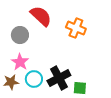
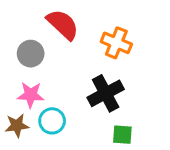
pink star: (20, 62) -> (31, 95), turned -30
black cross: (59, 78) -> (106, 93), moved

